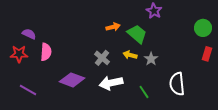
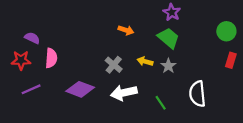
orange arrow: (113, 27) -> (126, 30), turned 32
green trapezoid: (137, 34) -> (168, 38), moved
purple line: (28, 90) -> (31, 89), moved, turned -54

